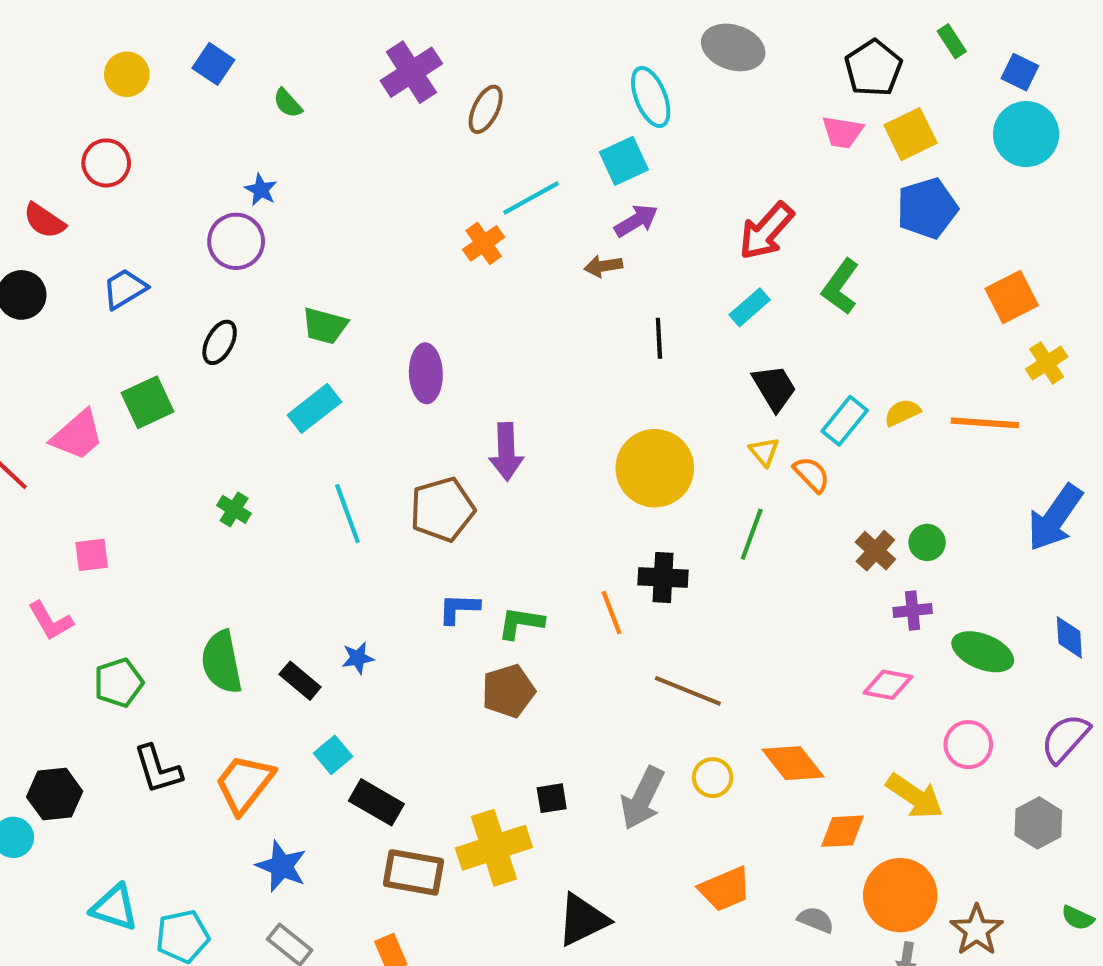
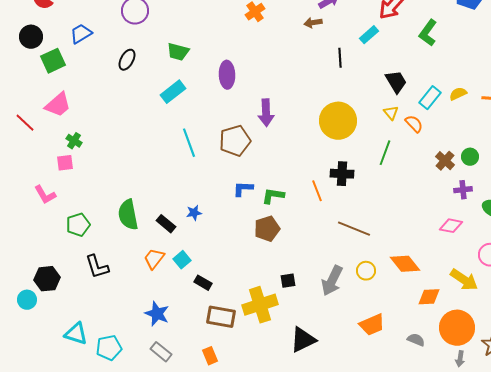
cyan rectangle: (750, 307) -> (369, 35), moved
green square: (147, 402) -> (53, 61), moved
green cross: (234, 509) -> (74, 141), moved
orange trapezoid: (244, 784) -> (154, 259), moved, size x0.7
black rectangle: (376, 802) -> (203, 283), size x0.7

